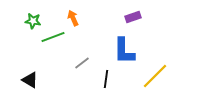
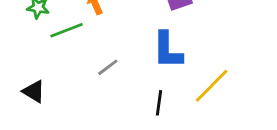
black line: (106, 79) -> (159, 103), moved

